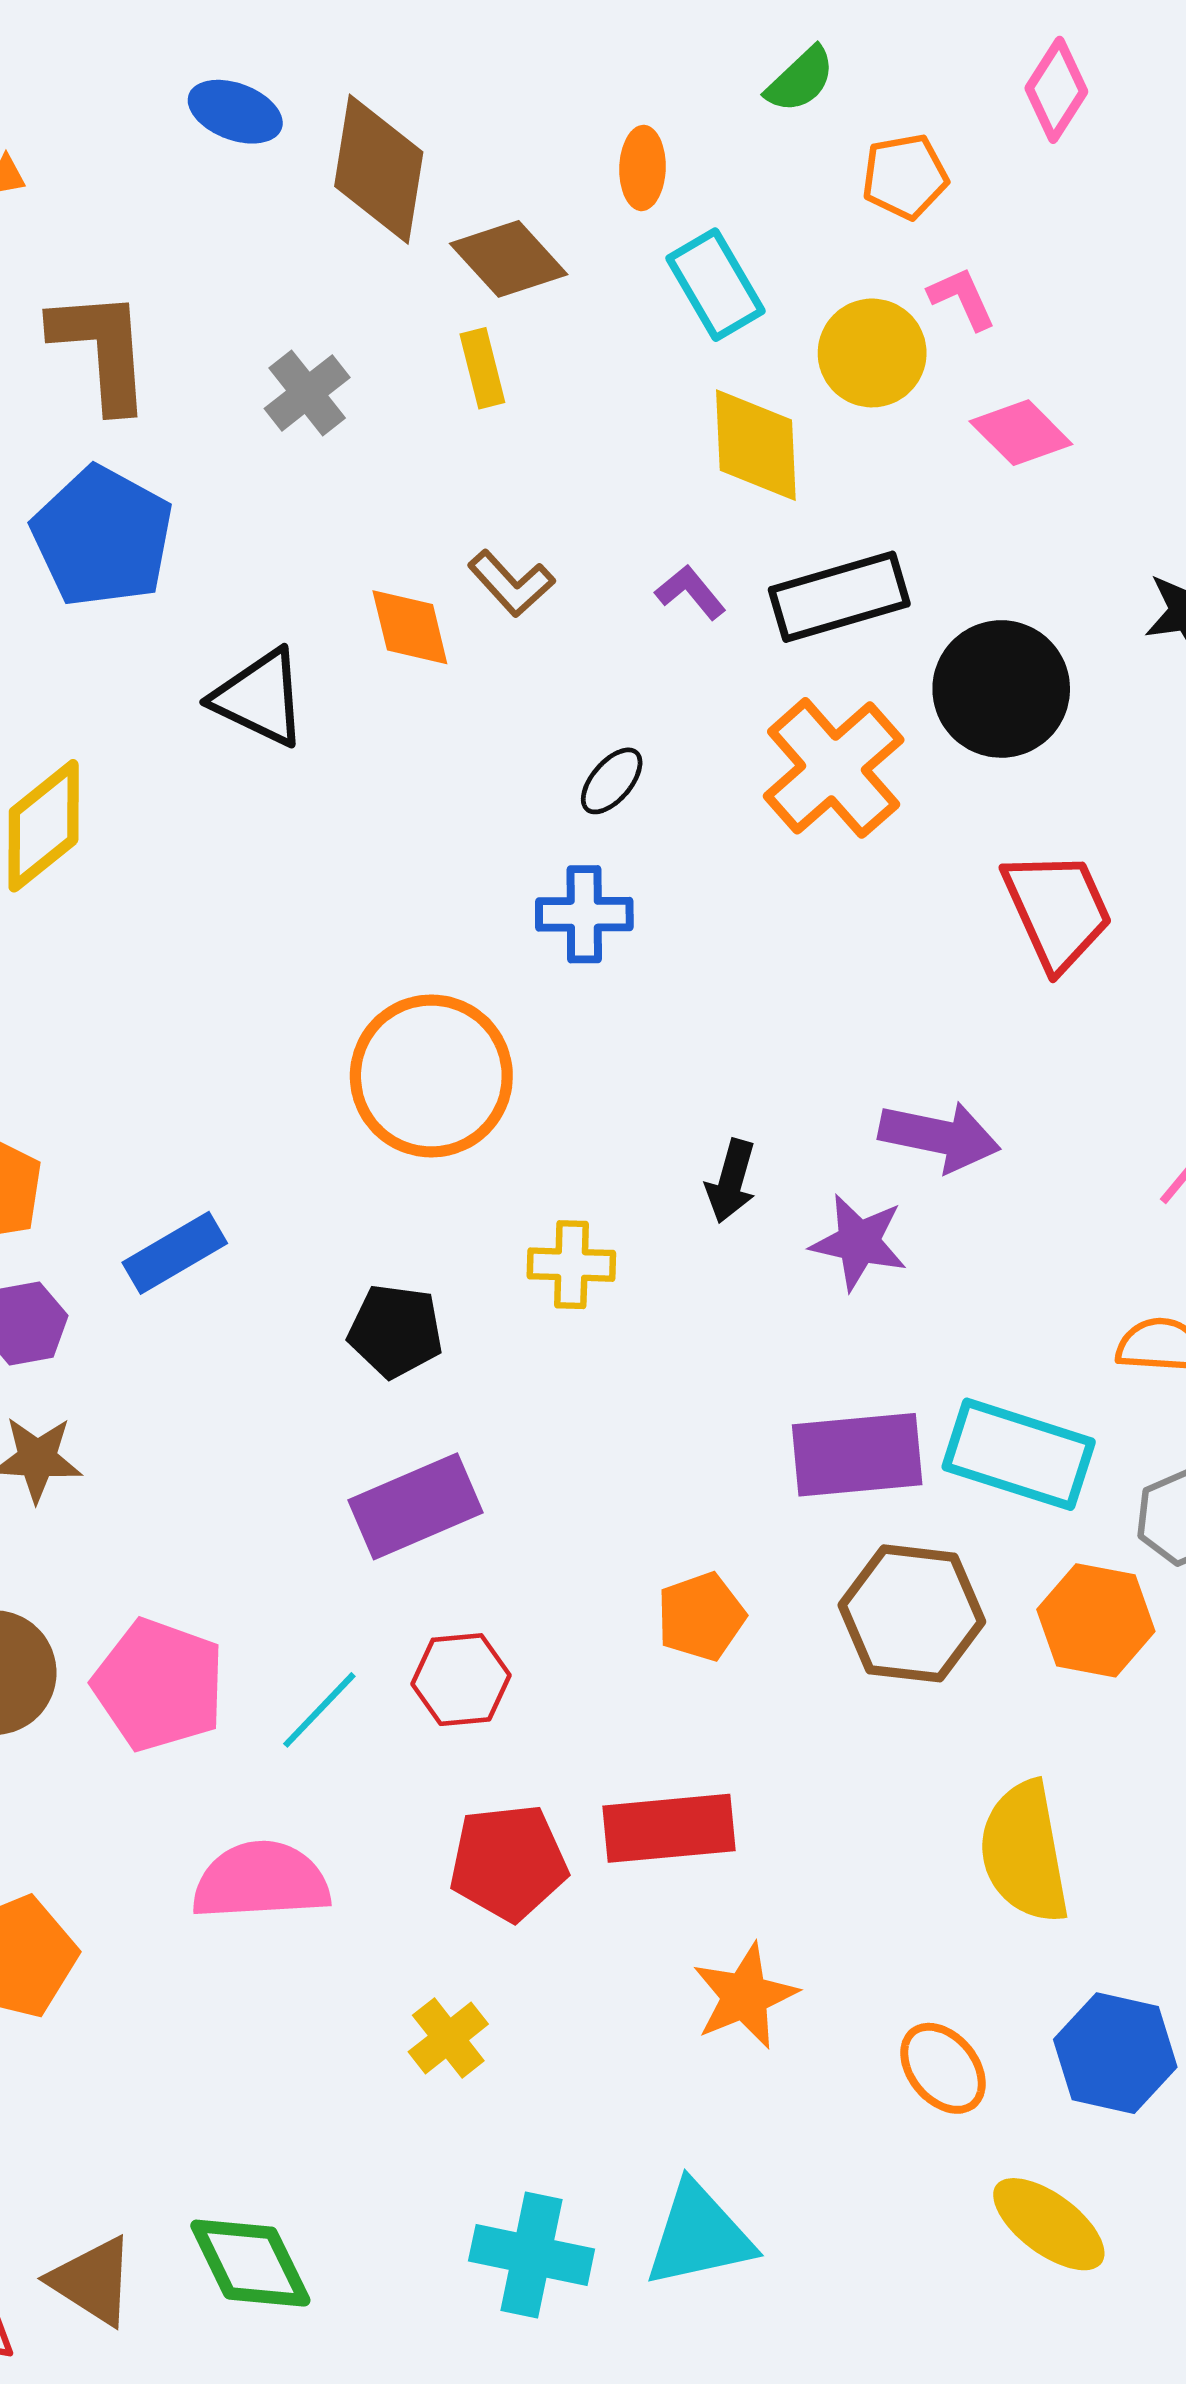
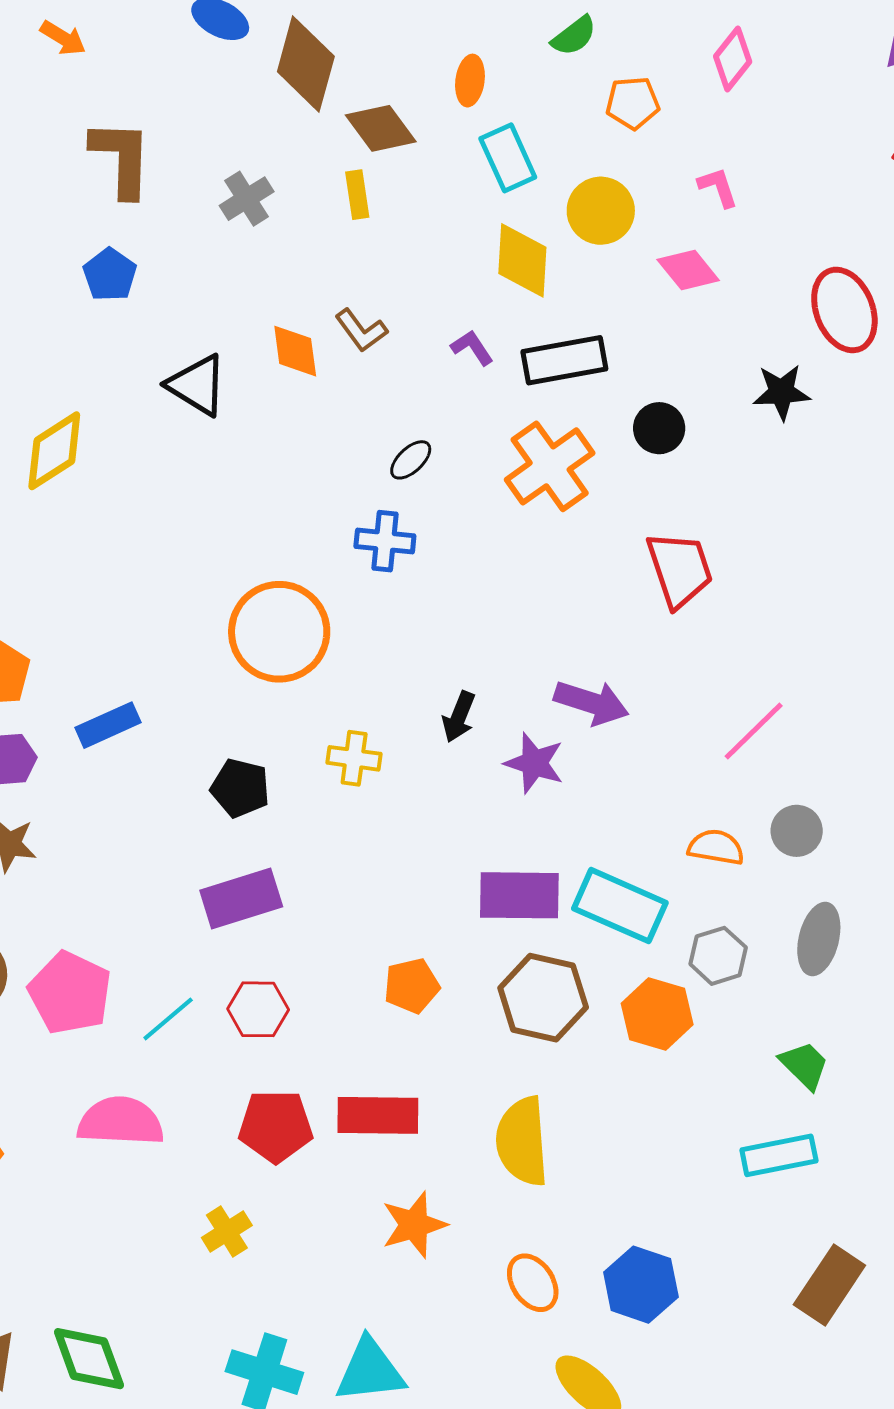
pink L-shape: (962, 298) -> (718, 187), moved
blue pentagon: (103, 537) -> (110, 275), size x0.6
black circle: (1001, 689) -> (659, 428), size x0.6
yellow semicircle: (1024, 1852) -> (522, 1141), moved

